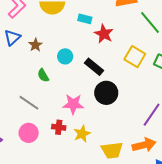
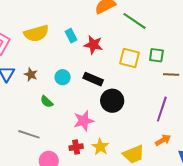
cyan rectangle: (85, 19) -> (71, 36), turned 64
gray line: (29, 103) -> (29, 134), moved
orange arrow: (144, 145) -> (163, 140), size x0.7

